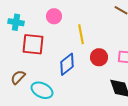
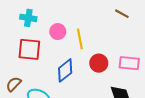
pink circle: (54, 16) -> (58, 32), moved
cyan cross: (16, 22) -> (28, 18), moved

